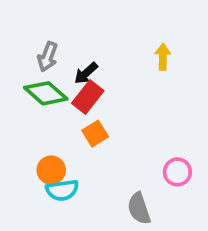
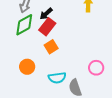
green diamond: (46, 93) -> (24, 25), turned -70
cyan semicircle: (62, 190) -> (57, 78), moved

